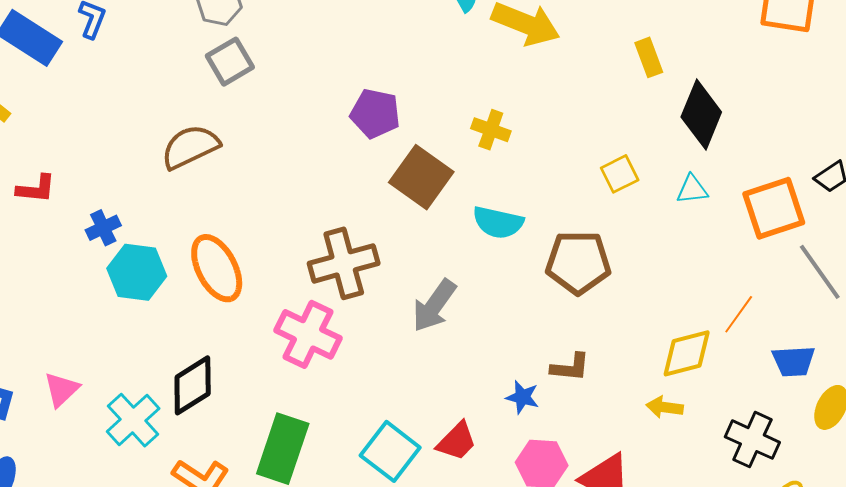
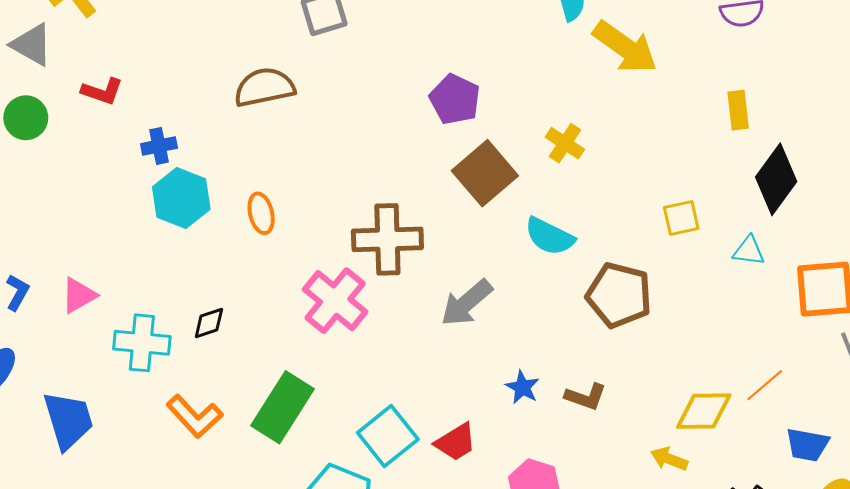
orange ellipse: (217, 268) -> (261, 213), size x0.6
black diamond: (193, 385) -> (209, 323), size x0.6
blue star: (522, 397) -> (522, 387), moved
cyan cross: (133, 420) -> (142, 343), turned 34

